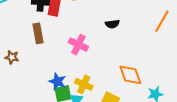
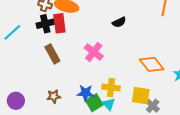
pink cross: (78, 45) -> (94, 52), turned 30
brown star: (12, 57) -> (54, 96), moved

